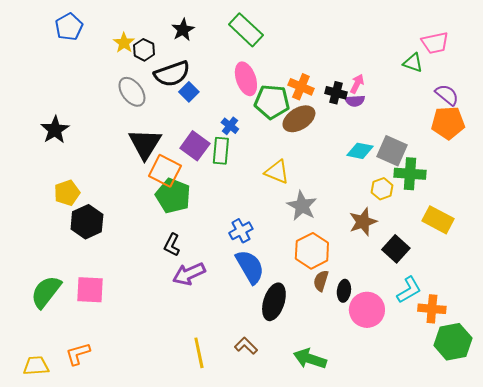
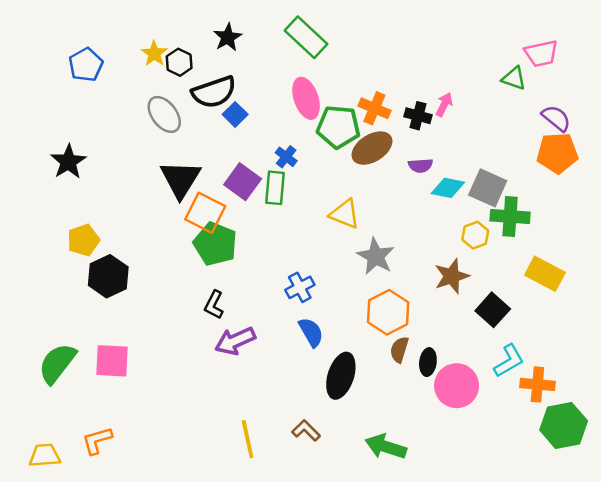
blue pentagon: (69, 27) -> (86, 65), moved
purple semicircle: (355, 101) -> (421, 165), moved
blue semicircle: (250, 267) -> (311, 332), size x0.7

